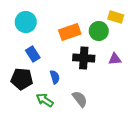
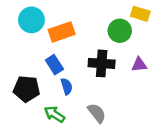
orange rectangle: (70, 32) -> (62, 32), moved
blue rectangle: (33, 54) -> (54, 65), moved

